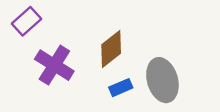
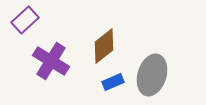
gray ellipse: (162, 80) -> (152, 75), turned 33

